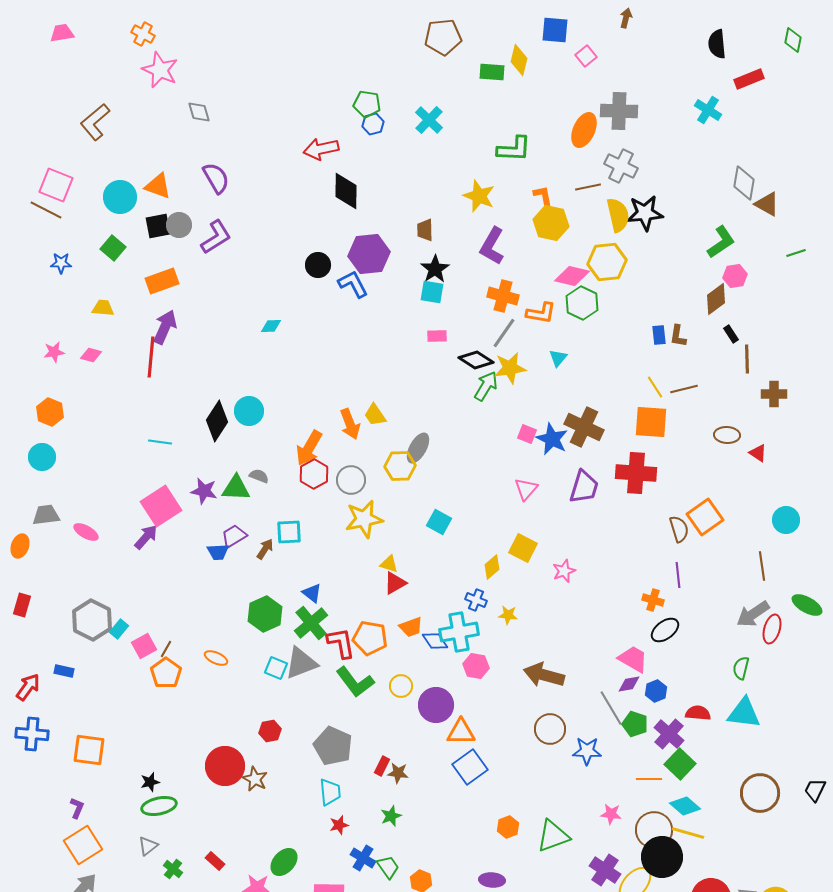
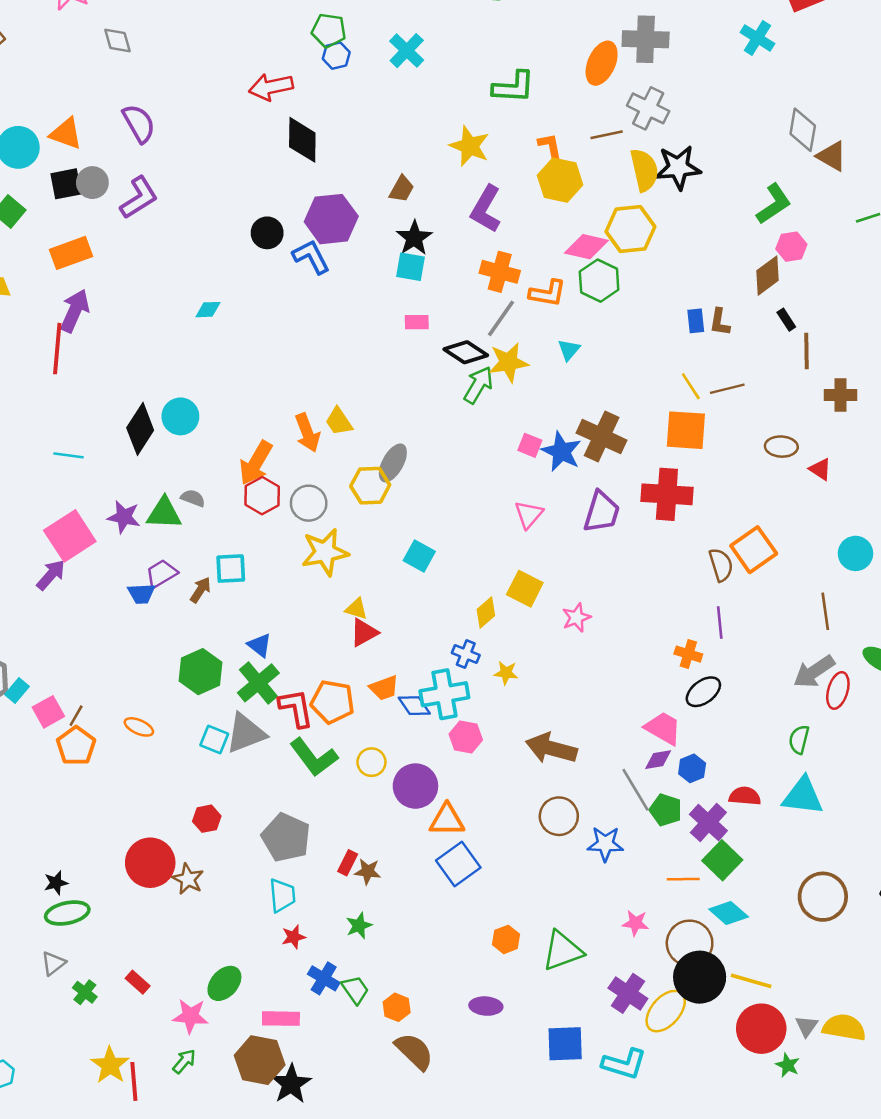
brown trapezoid: (425, 230) -> (402, 189), turned -150
yellow line: (688, 833) -> (751, 981), moved

